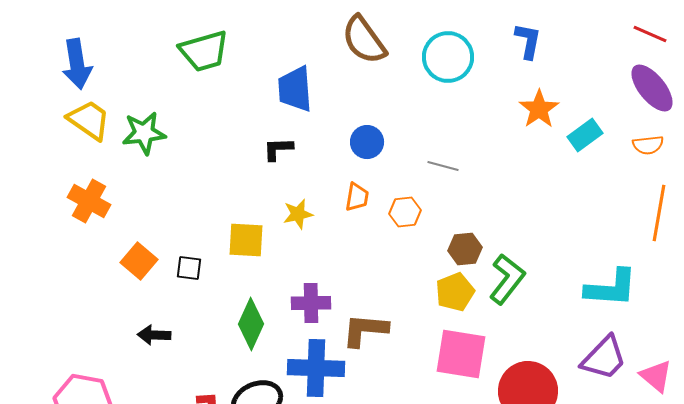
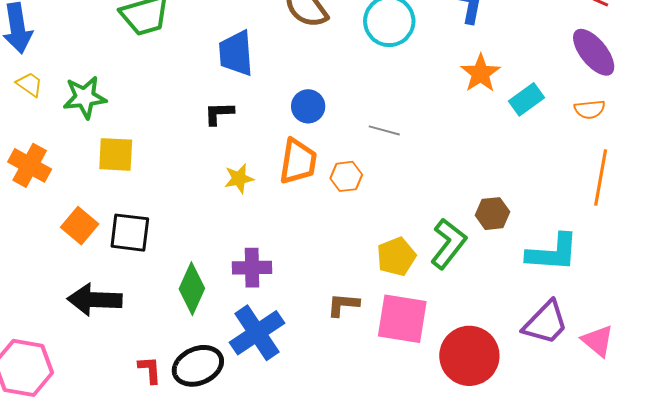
yellow trapezoid: (89, 120) -> (30, 84), size x0.6
orange trapezoid: (357, 197) -> (298, 161), size x1.6
yellow square: (246, 240) -> (116, 154), moved
brown hexagon: (465, 249) -> (492, 214), moved
black square: (189, 268) -> (130, 233), size x1.6
brown L-shape: (365, 330) -> (343, 305), moved, size x0.7
black arrow: (154, 335) -> (95, 300), size x1.6
blue cross: (316, 368) -> (257, 333), turned -36

